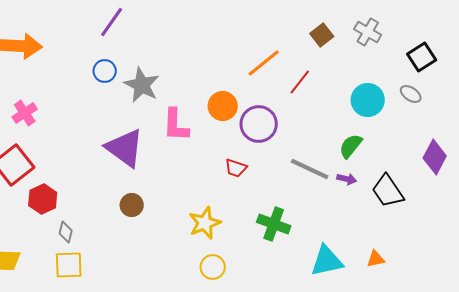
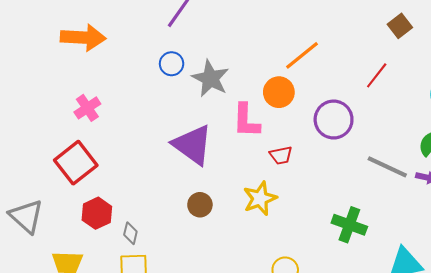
orange line: (264, 63) -> (302, 55), moved
orange circle: (223, 106) -> (279, 92), moved
red trapezoid: (236, 168) -> (281, 155), moved, turned -30
red hexagon: (43, 199) -> (97, 213), moved
yellow star: (205, 223) -> (260, 198), moved

